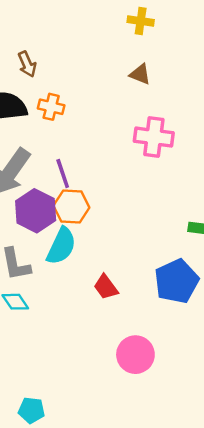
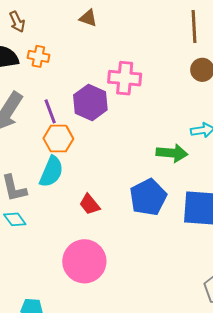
brown triangle: (140, 74) -> (88, 18), moved
purple hexagon: (36, 211) -> (90, 102), moved
pink circle: (135, 355) -> (84, 261), moved, size x1.4

